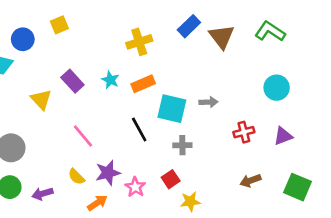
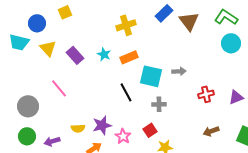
cyan circle: (277, 88) -> (231, 43), moved
yellow triangle: (41, 99) -> (48, 48), moved
pink line: (83, 136) -> (59, 88), moved
yellow semicircle: (76, 177) -> (78, 128), turned -48

